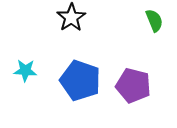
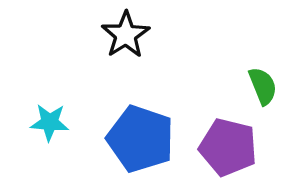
green semicircle: (154, 20) -> (263, 86), moved

